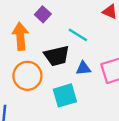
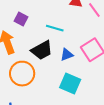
cyan square: (65, 95) -> (70, 83), moved, turned -35

